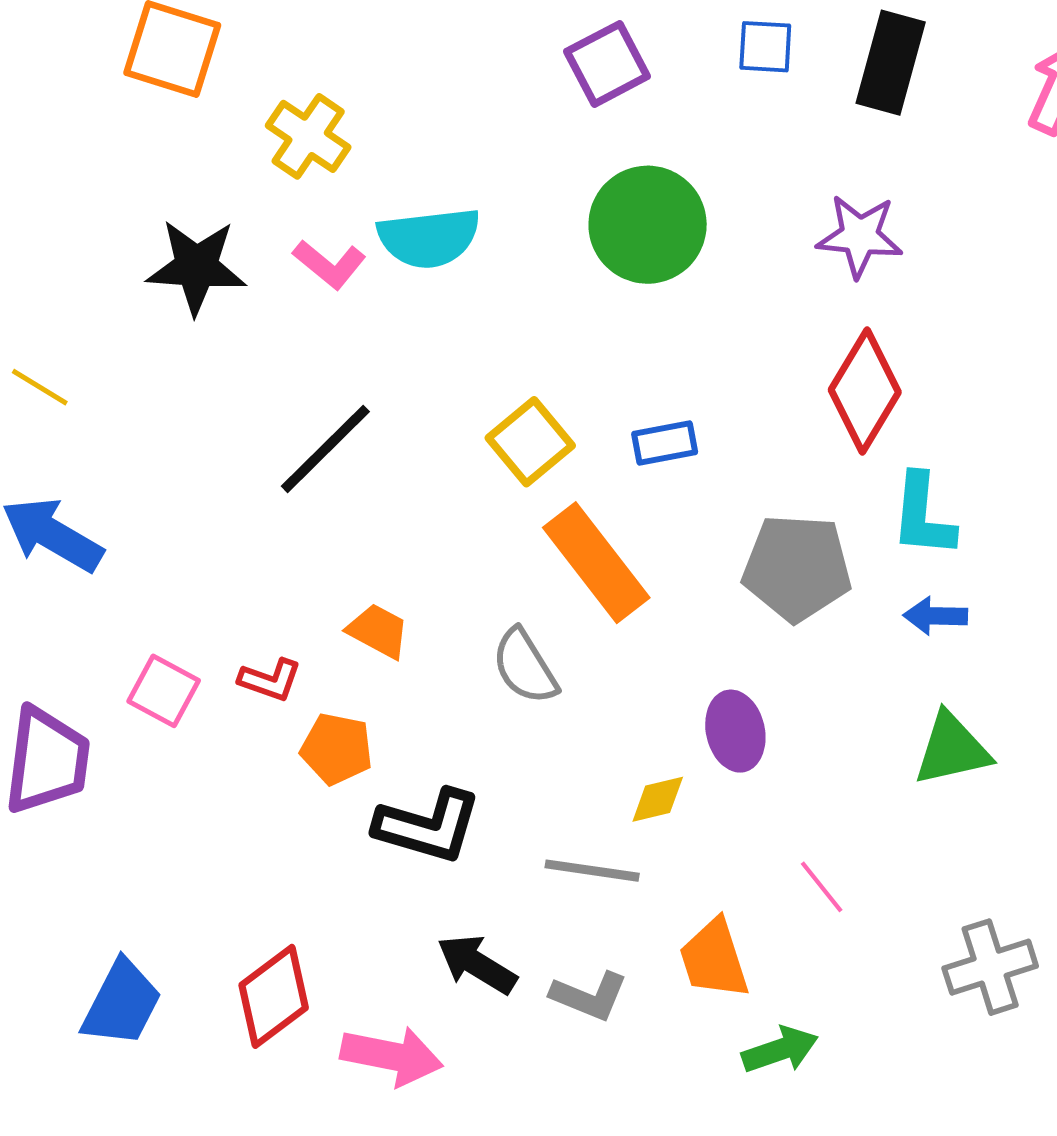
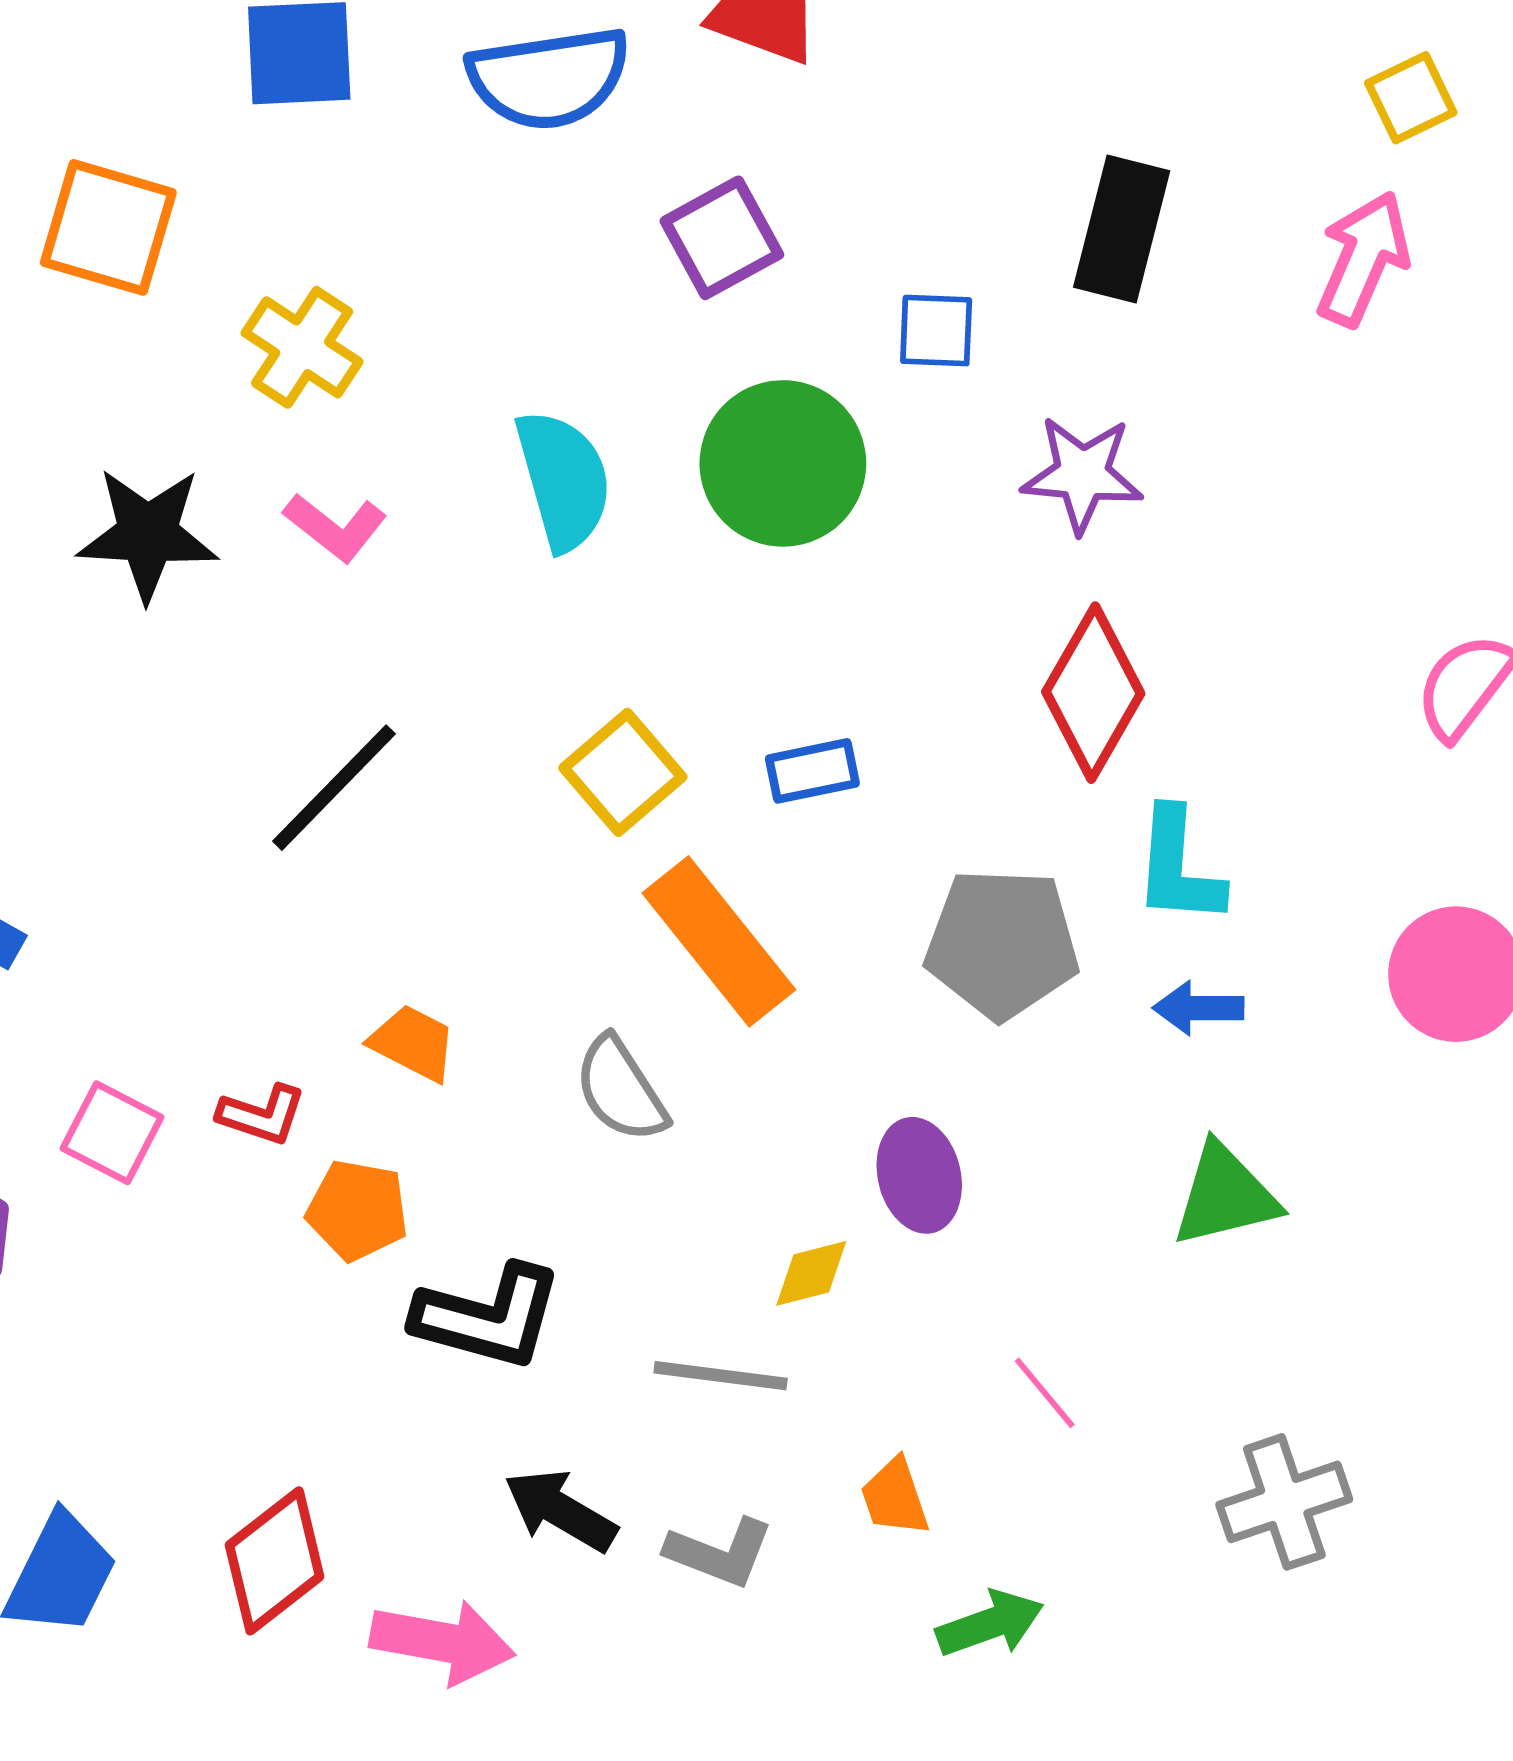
blue square: (765, 47) -> (936, 331), moved
cyan semicircle: (429, 238) -> (563, 480), moved, turned -98
orange trapezoid: (714, 959) -> (895, 1497), size x0.7

